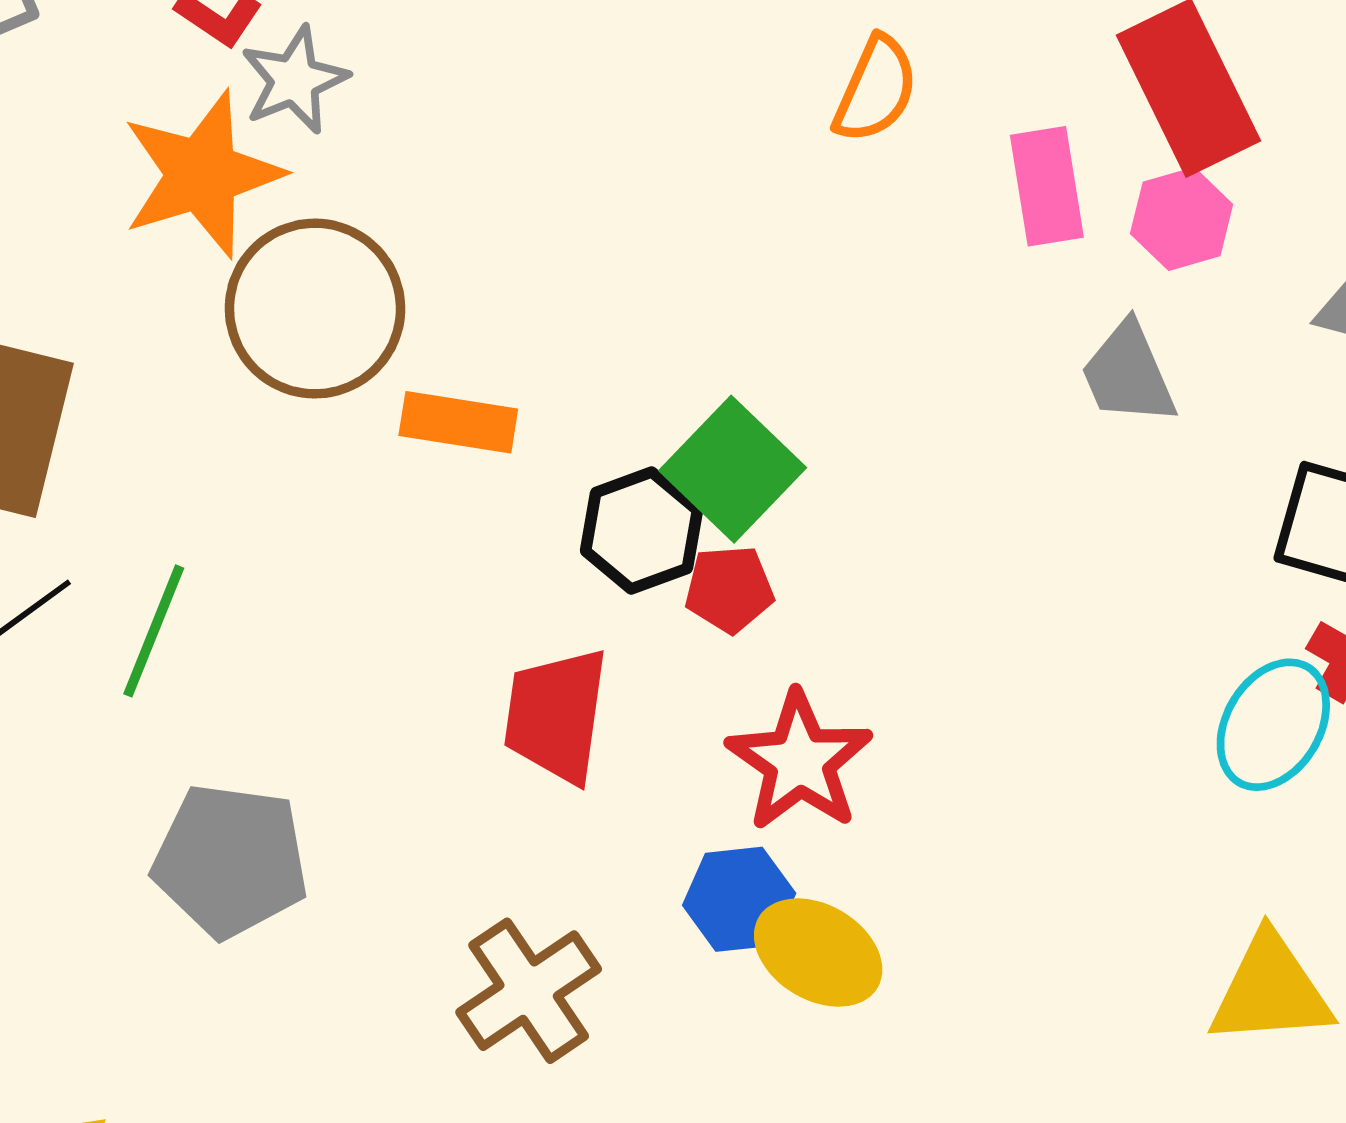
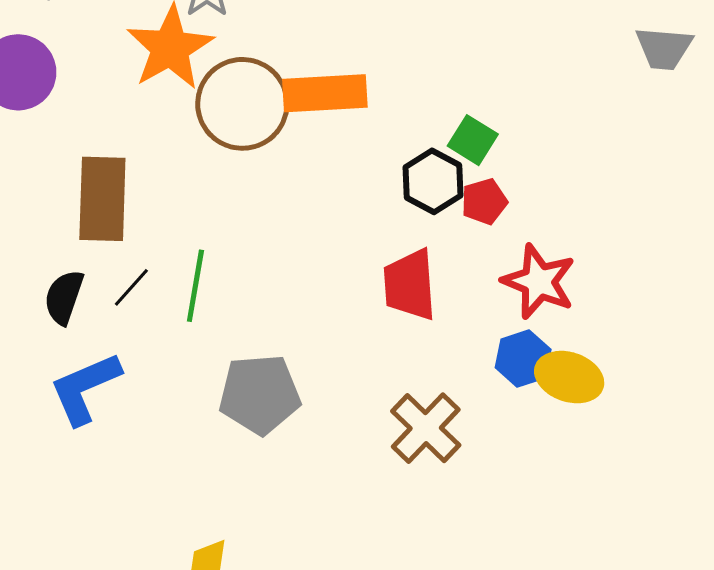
gray trapezoid: (1128, 374) -> (664, 48), turned -50
orange rectangle: (458, 422) -> (325, 93), moved, size x1.4
green square: (733, 469) -> (473, 140), size x0.7

